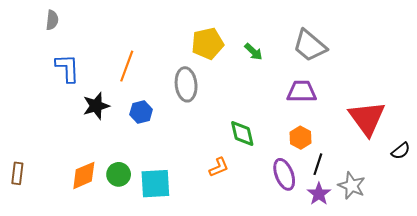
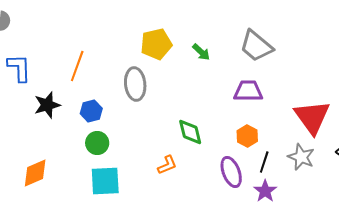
green circle: (119, 174) -> (97, 143), moved
gray star: (352, 186) -> (301, 157), moved

